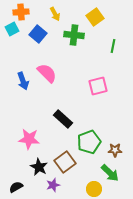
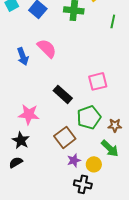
pink square: (98, 86) -> (98, 81), moved
black star: (39, 167) -> (21, 140), moved
purple star: (53, 185) -> (74, 160), moved

